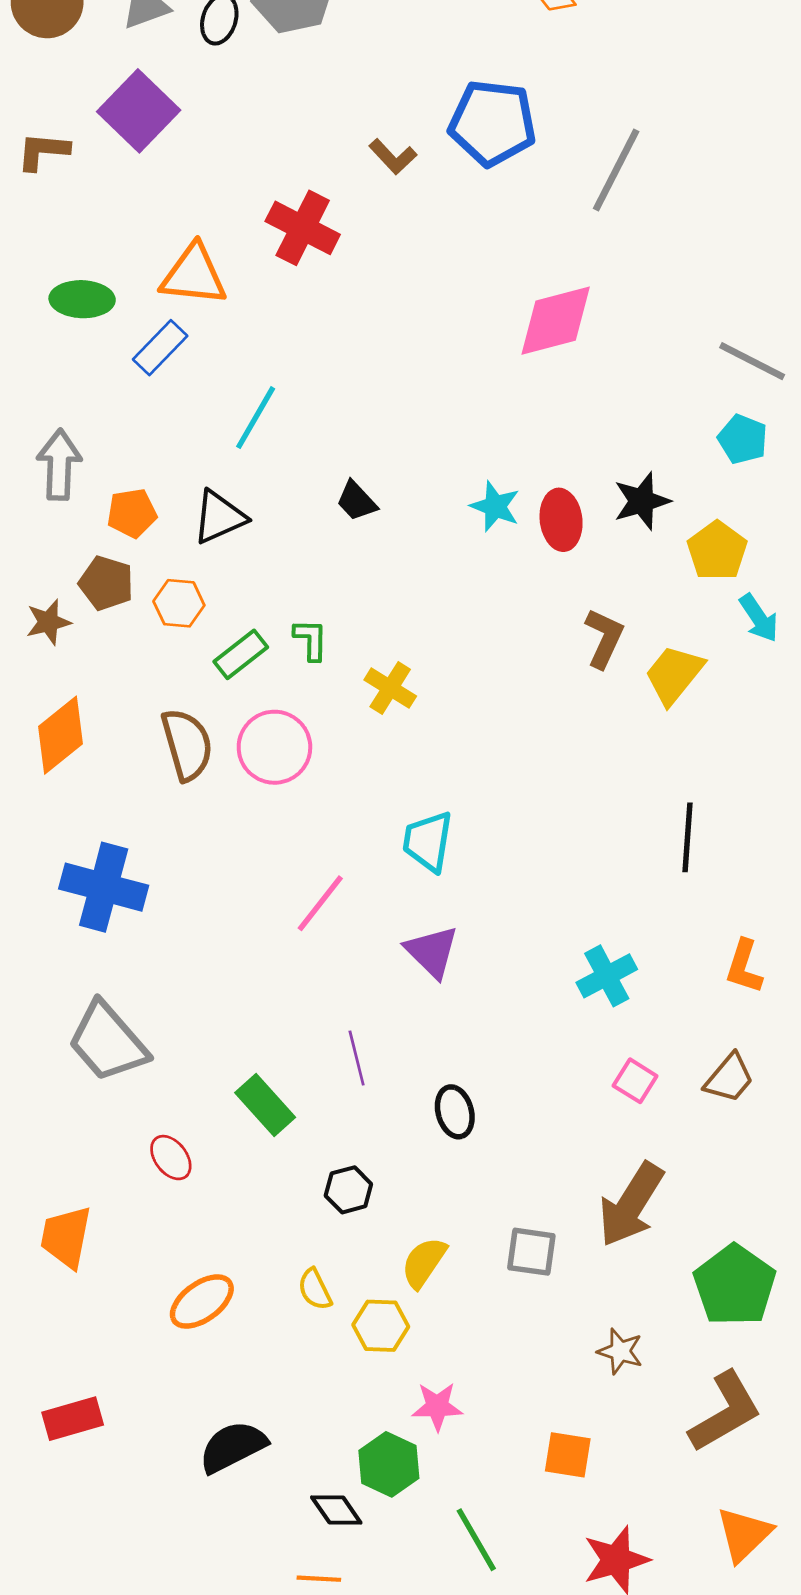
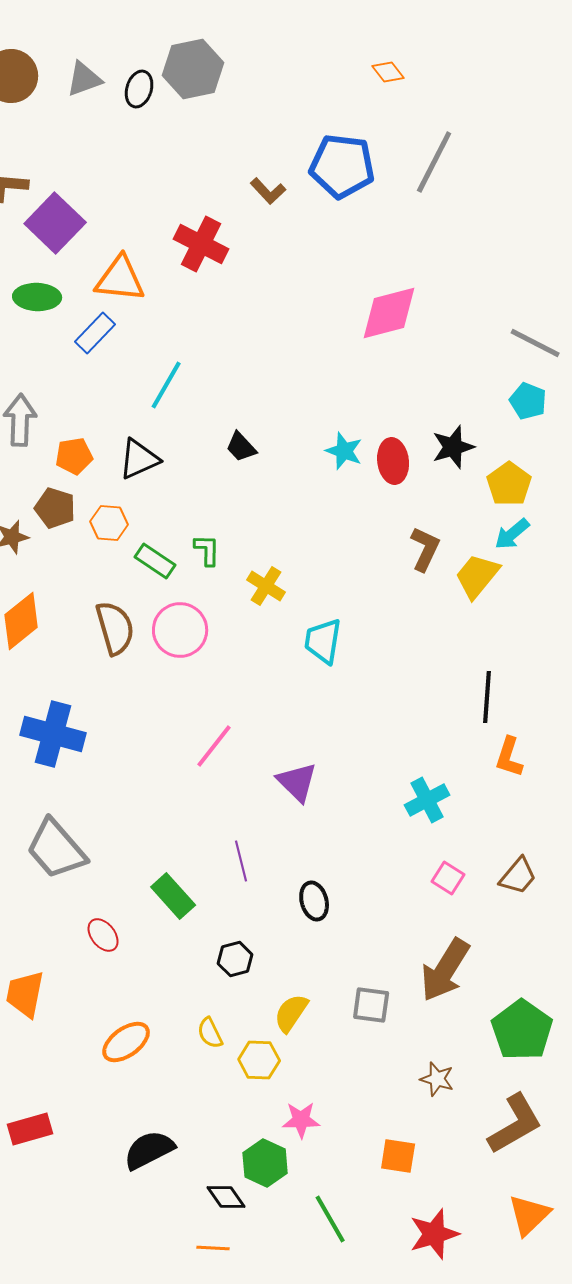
purple square: (139, 111) -> (55, 223), moved
gray line: (616, 170) -> (434, 162), moved
cyan arrow: (759, 618) -> (512, 534), moved, turned 84
green rectangle: (241, 654) -> (155, 561), turned 72
cyan trapezoid: (428, 841) -> (323, 641), moved
orange L-shape: (744, 967) -> (509, 757), moved

